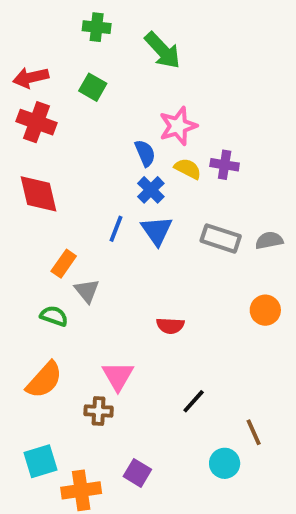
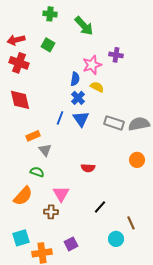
blue semicircle: (145, 153) -> (75, 79), turned 32
purple cross: (225, 165) -> (116, 55), moved
gray semicircle: (269, 240) -> (139, 124), size x1.5
orange rectangle: (64, 264) -> (33, 136), turned 32
green semicircle: (54, 316) -> (37, 172), moved
purple square: (137, 473) -> (71, 244), turned 32

